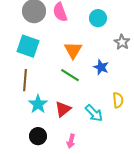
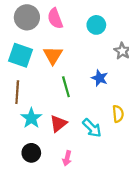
orange triangle: (73, 50) -> (53, 55), moved
green line: (70, 75) -> (66, 87), turned 42

